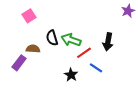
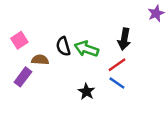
pink square: (29, 16) -> (19, 40), moved
black arrow: (108, 42) -> (124, 39), moved
red line: (84, 53) -> (117, 65), moved

